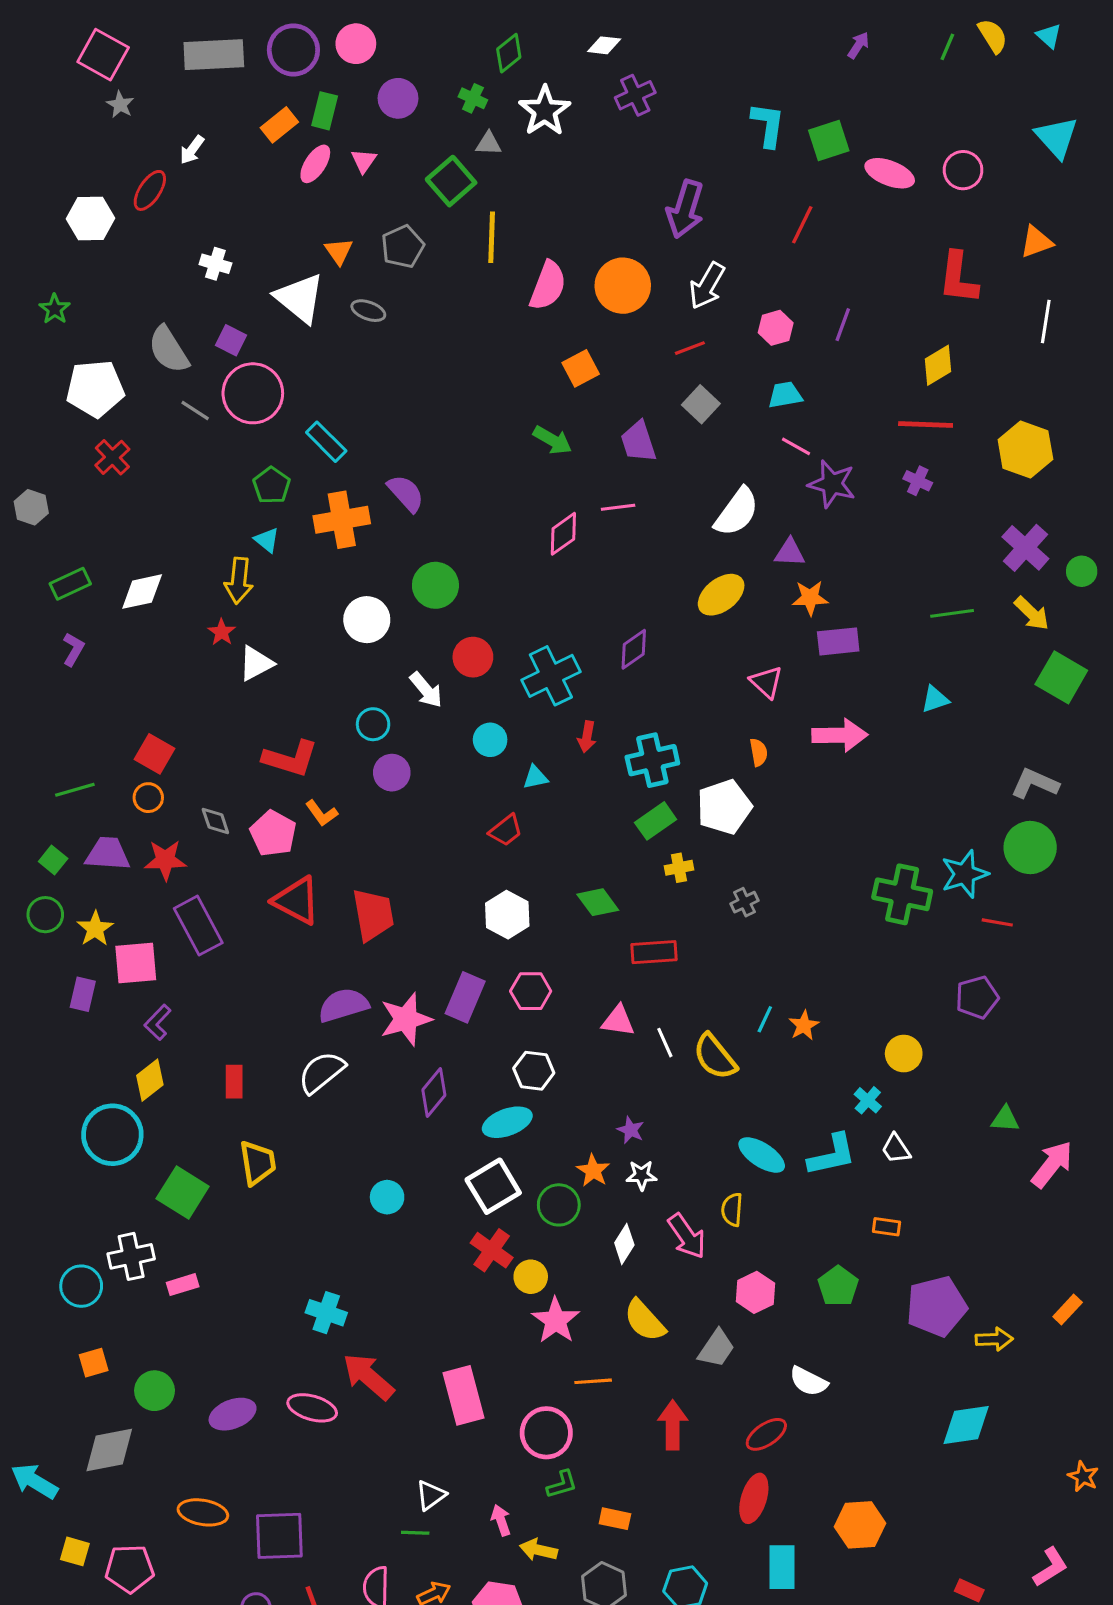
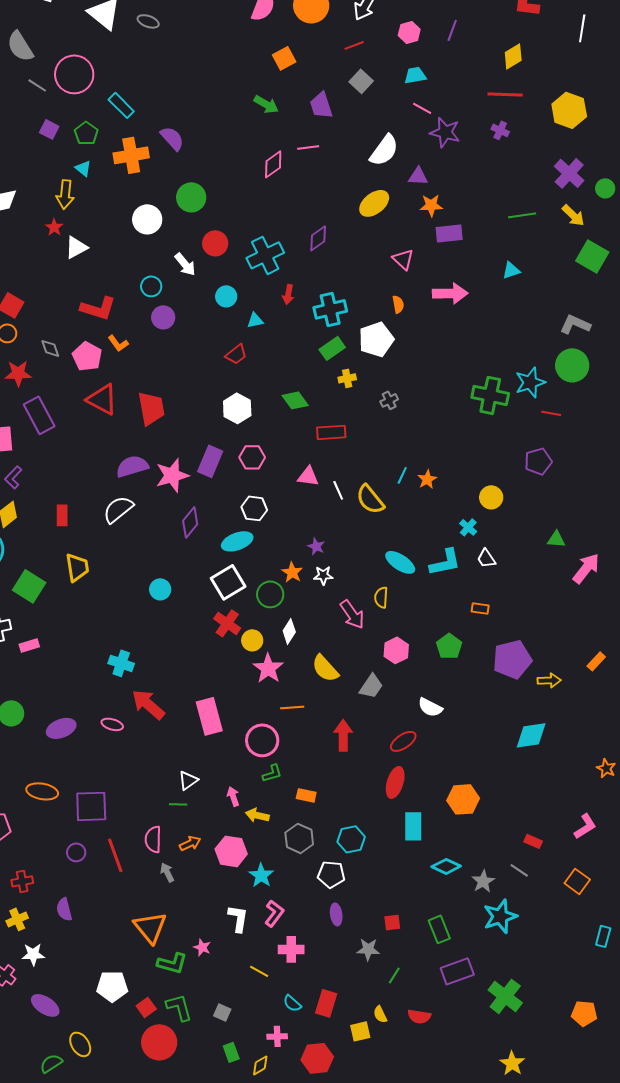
purple square: (231, 340) -> (49, 129), moved
white diamond: (624, 1244) -> (289, 631), moved
pink ellipse: (312, 1408) -> (112, 724), size x0.7

